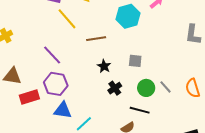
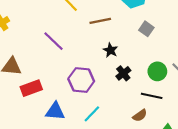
gray square: (135, 61) -> (146, 29), moved, turned 32
purple hexagon: (56, 84) -> (81, 80), moved
blue triangle: (63, 110) -> (55, 111), moved

